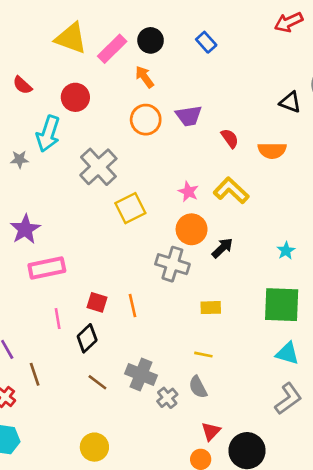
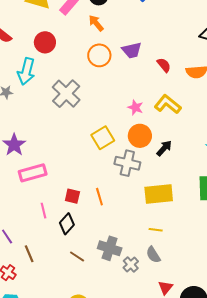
yellow square: (130, 208) -> (103, 138), moved
yellow rectangle: (211, 308) -> (159, 194), size x1.8

